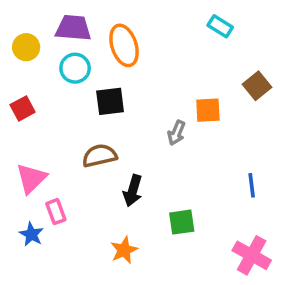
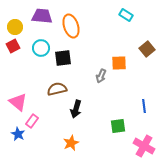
cyan circle: (75, 68) -> (41, 48), moved
red square: (23, 108) -> (13, 46), moved
pink triangle: (31, 178) -> (18, 102), turned -36
pink rectangle: (56, 212) -> (32, 121), turned 56
green square: (182, 222) -> (118, 126), moved

